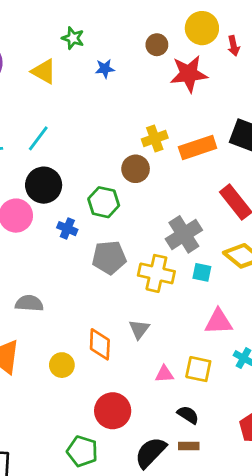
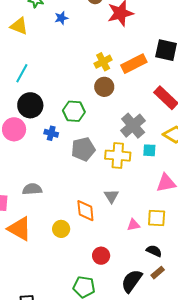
brown circle: (136, 169) -> (104, 87), moved
red circle: (113, 411) -> (101, 256), size x0.7
brown rectangle: (189, 446) -> (158, 273), turned -32

